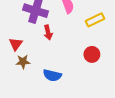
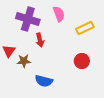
brown star: (23, 62) -> (24, 61), moved

